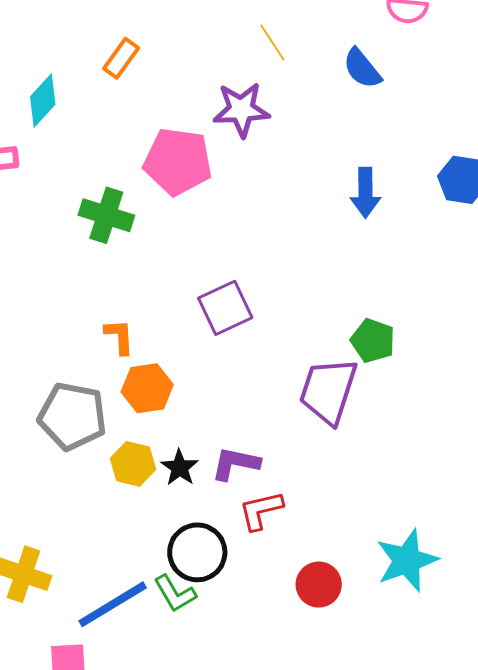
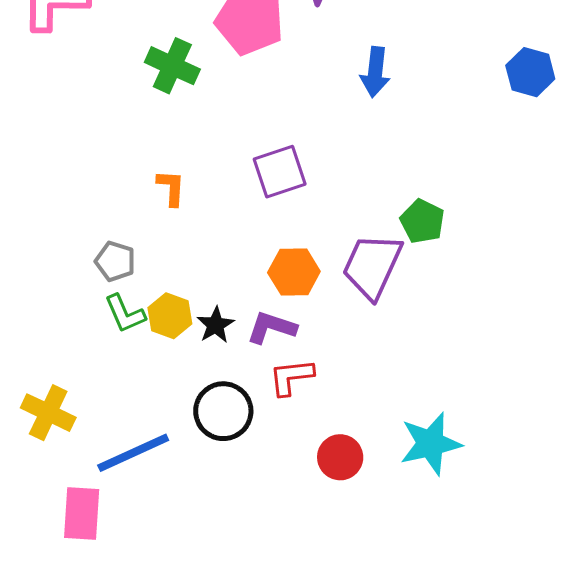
blue arrow: (365, 193) -> (375, 72), moved
orange hexagon: (147, 388) -> (294, 272), moved
gray pentagon: (72, 416) -> (115, 261), size x0.6
green L-shape: (175, 594) -> (125, 314), moved

